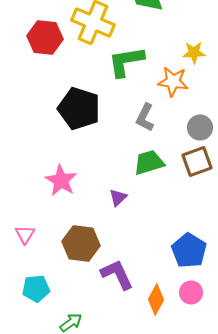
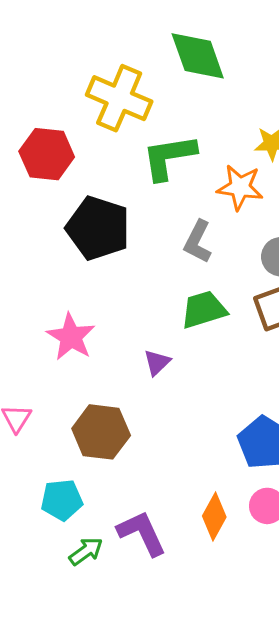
red hexagon: (45, 38) -> (47, 154), moved
purple L-shape: (117, 274) -> (142, 533), moved
cyan pentagon: (36, 288) -> (62, 500), moved

